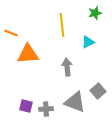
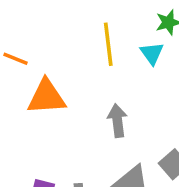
cyan triangle: (88, 42) -> (152, 53), moved, turned -40

